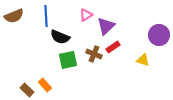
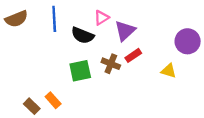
black semicircle: (60, 37) -> (83, 35), moved

